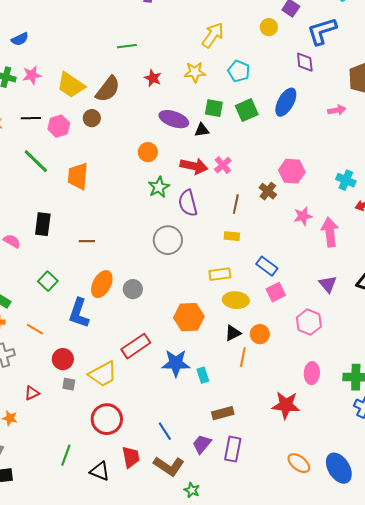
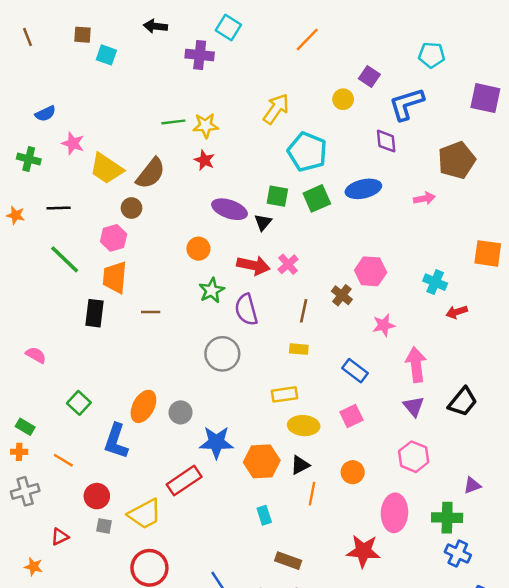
cyan pentagon: (239, 71) -> (307, 152), size x1.5
yellow star: (195, 72) -> (206, 126), moved
pink star: (32, 75) -> (73, 143), moved, turned 30
blue ellipse: (286, 102) -> (363, 189), turned 48
pink hexagon: (59, 126) -> (114, 238), moved
black triangle: (202, 130) -> (263, 222), turned -42
black rectangle: (43, 224) -> (94, 313), moved
pink arrow: (330, 232) -> (416, 365), moved
brown line: (87, 241) -> (151, 312), moved
blue rectangle: (267, 266) -> (355, 371), moved
orange hexagon: (189, 317) -> (262, 461), moved
pink hexagon: (309, 322) -> (414, 457), moved
orange circle: (260, 334) -> (353, 472), moved
blue star: (176, 363) -> (216, 442), moved
pink ellipse: (312, 373) -> (394, 513), size x1.4
brown rectangle: (223, 413) -> (288, 561), turned 35

